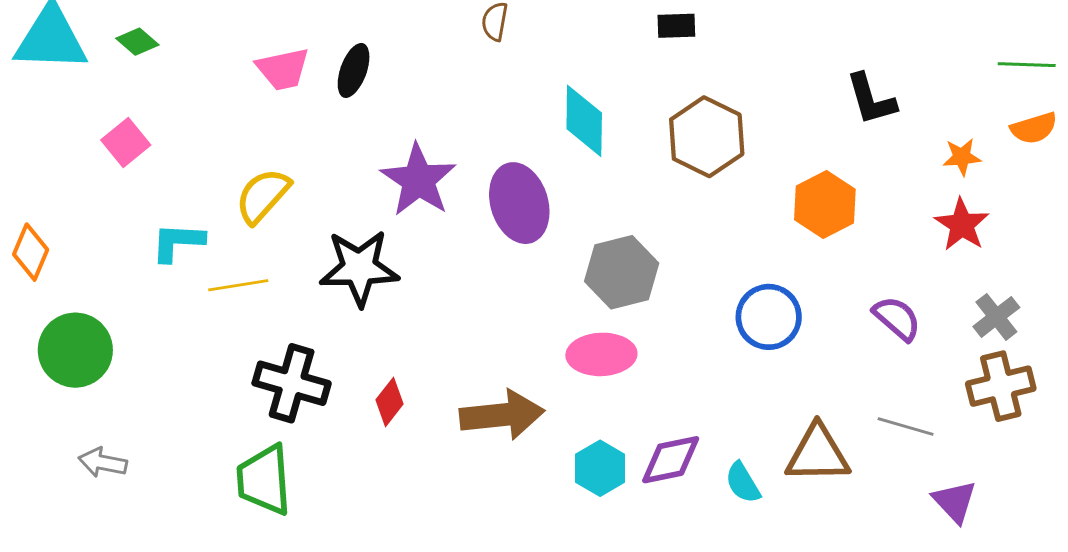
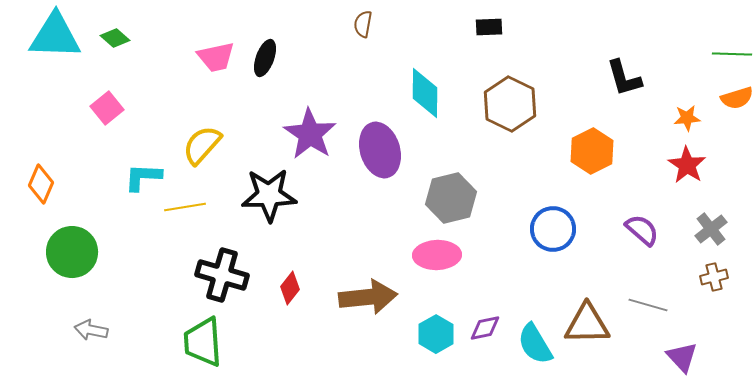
brown cross: (1001, 386) -> (714, 277), size x0.6
purple diamond: (671, 460) -> (485, 328), size x0.7
cyan semicircle: (743, 483) -> (535, 344), size x1.4

